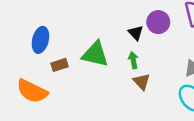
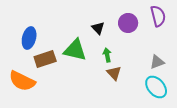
black triangle: (136, 33) -> (98, 28), moved
brown rectangle: (59, 65) -> (45, 59), size x1.5

